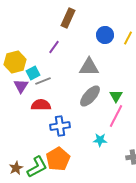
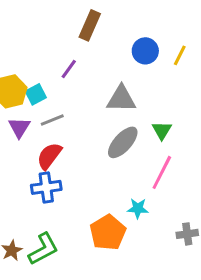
cyan square: (33, 73) -> (36, 94), moved
green triangle: (116, 96) -> (162, 130), moved
red semicircle: (41, 105) -> (49, 156), turned -54
blue cross: (60, 126) -> (46, 187), moved
orange pentagon: (58, 159) -> (108, 232), moved

